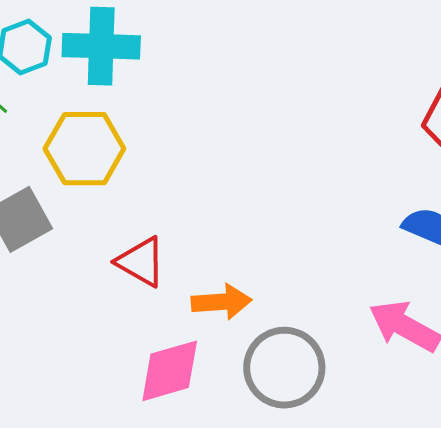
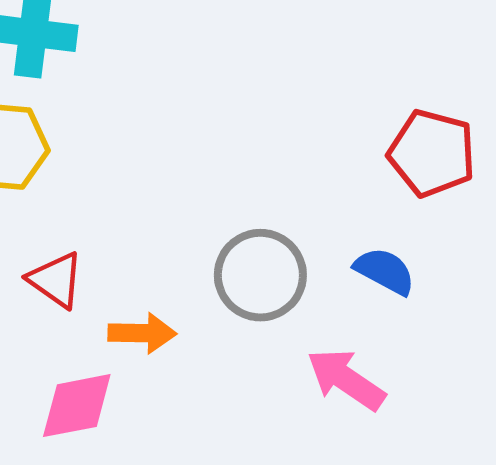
gray circle: (284, 368) -> (260, 275), moved

